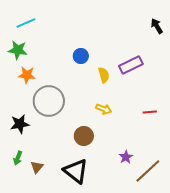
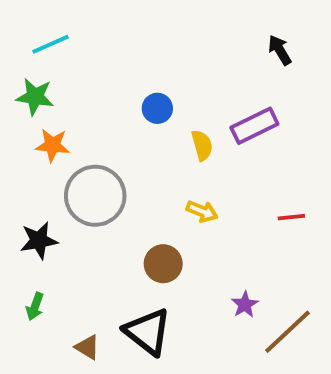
black arrow: (157, 26) -> (280, 50), moved
brown triangle: (37, 167) -> (87, 347), moved, turned -40

